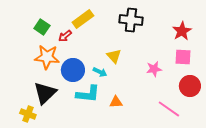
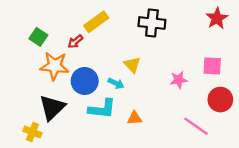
green square: (42, 27) -> (38, 37), moved
red star: (182, 31) -> (217, 18), moved

